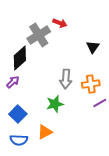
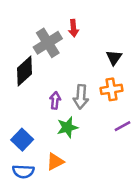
red arrow: (60, 23) -> (73, 28), turned 64
purple arrow: (13, 82) -> (55, 100), moved, turned -40
orange cross: (91, 84) -> (111, 89), moved

